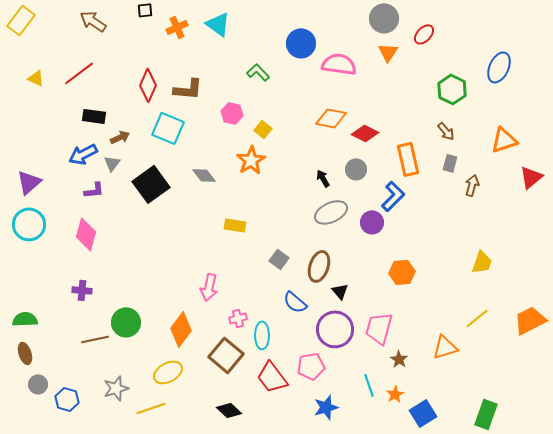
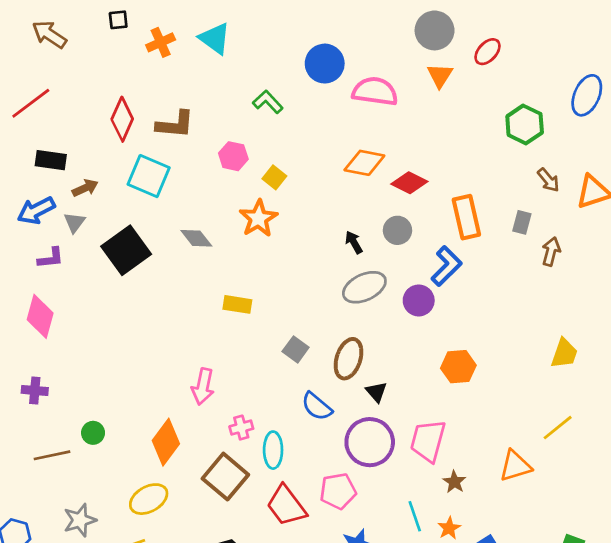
brown arrow: (446, 131) -> (548, 180), moved
green circle: (126, 322) -> (93, 433), size x0.6

